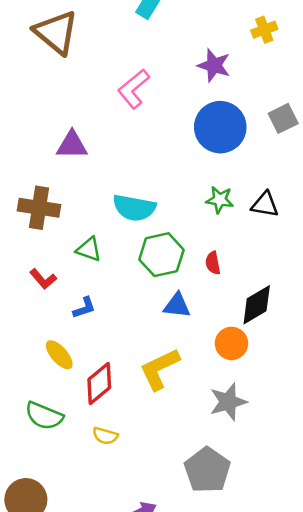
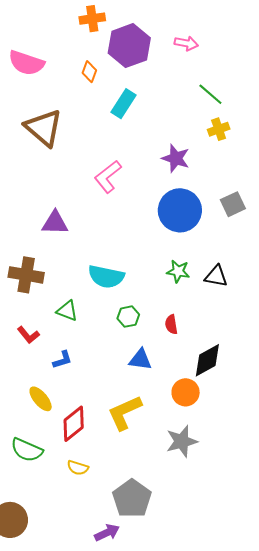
green hexagon: (161, 255) -> (128, 317), size x0.6
gray pentagon: (207, 470) -> (132, 499), moved

